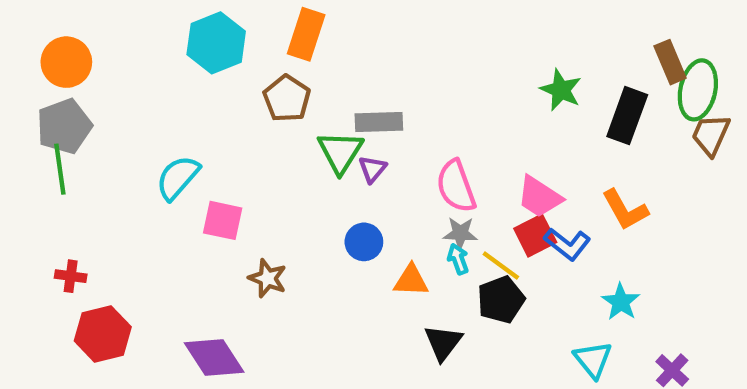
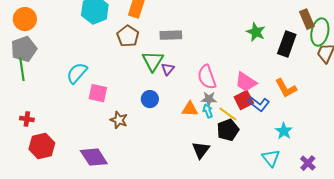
gray rectangle: (379, 122) -> (171, 35), moved
blue circle: (364, 242) -> (150, 99), moved
orange triangle: (411, 280) -> (190, 109), moved

